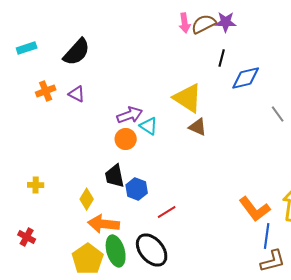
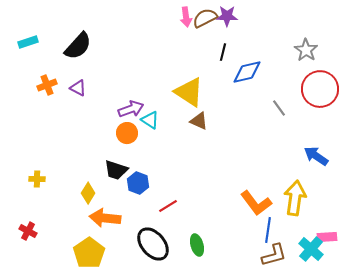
black trapezoid: (115, 176) -> (116, 170), turned -60
green ellipse: (116, 251) -> (197, 245), moved, size x0.7

